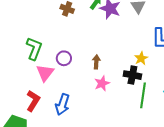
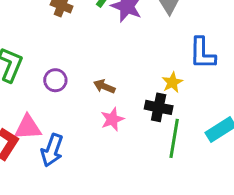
brown arrow: (96, 62) -> (104, 86), turned -72
pink triangle: (45, 73) -> (28, 127), moved, turned 48

